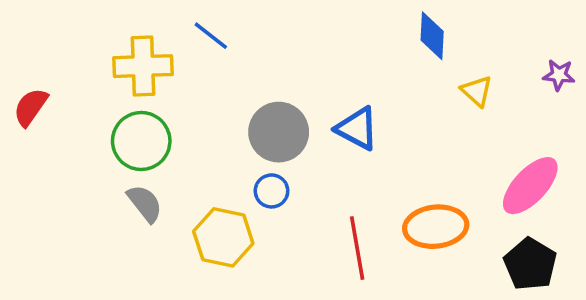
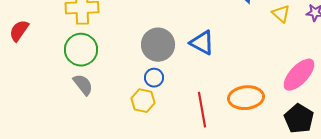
yellow triangle: (477, 91) -> (281, 14), moved
yellow hexagon: (223, 237) -> (143, 101), moved, size x0.7

